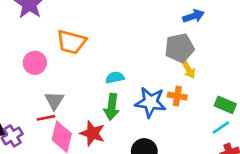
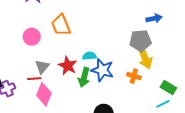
orange trapezoid: (71, 42) -> (61, 25), turned 45
yellow arrow: (188, 69) -> (145, 57), size x1.6
blue star: (150, 102) -> (102, 70), moved
red star: (92, 133) -> (68, 66), moved

